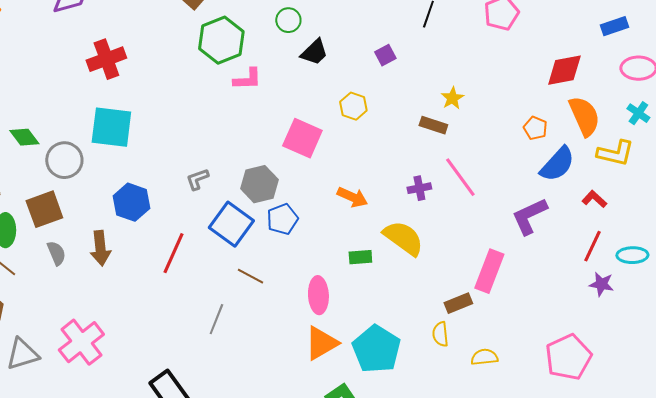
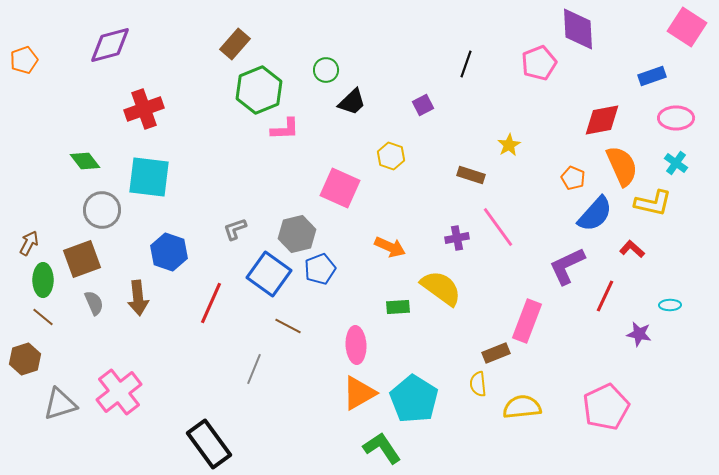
yellow star: (452, 98) -> (509, 145), moved
green diamond: (24, 137) -> (85, 161), moved
red line: (592, 246) -> (605, 296), moved
cyan ellipse: (632, 255) -> (670, 305), size x0.7
yellow semicircle: (484, 357) -> (522, 407), size x1.4

